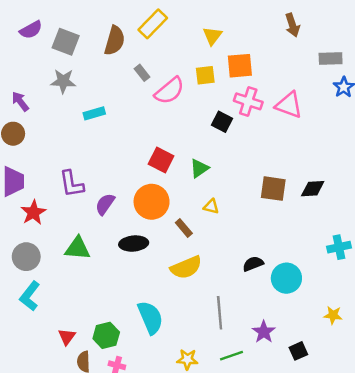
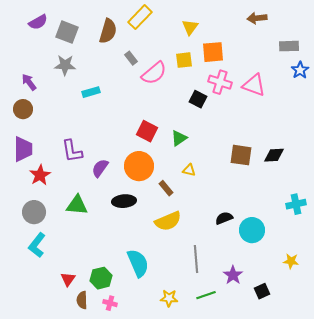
brown arrow: (292, 25) -> (257, 18), turned 102

